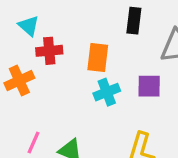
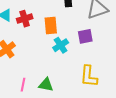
red cross: (49, 51) -> (25, 19), moved

